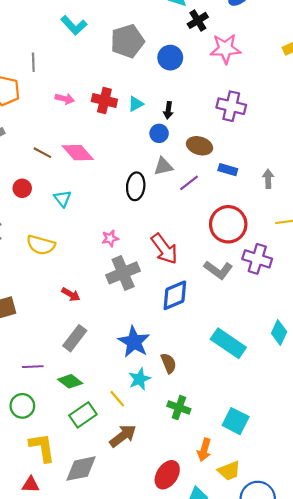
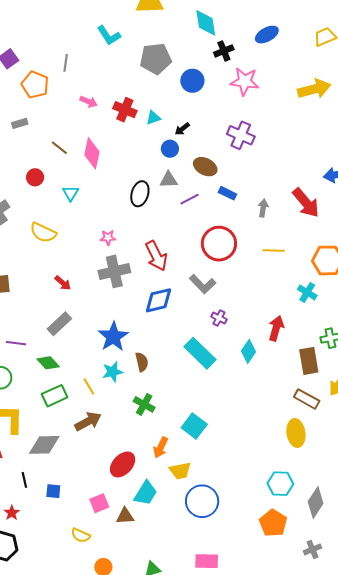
black arrow: (168, 110) -> (182, 129), turned 35
pink diamond: (78, 153) -> (92, 153), turned 44
purple cross: (257, 259) -> (219, 318), moved, size x0.6

